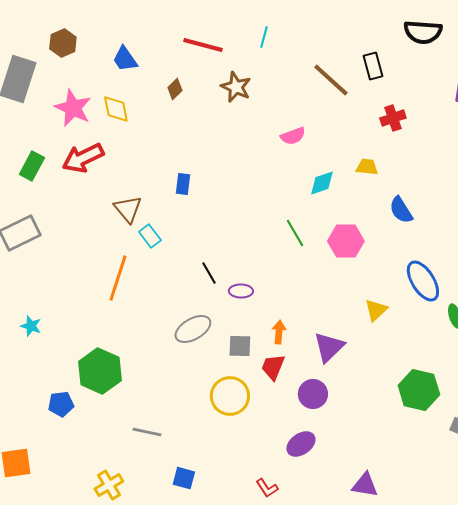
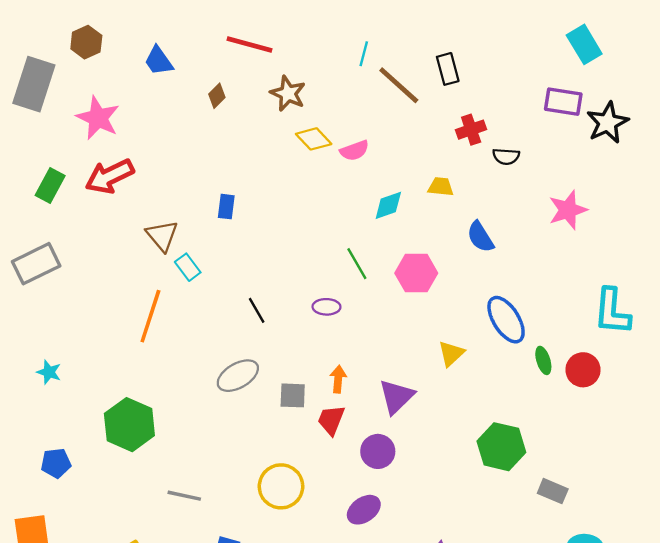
black semicircle: (423, 32) -> (506, 156), moved, size x0.6
cyan line: (264, 37) -> (364, 54), moved
yellow diamond: (116, 109) -> (314, 139), moved, turned -32
purple ellipse: (241, 291) -> (326, 307), moved
yellow circle: (230, 396) -> (281, 486), moved
blue pentagon: (61, 404) -> (56, 463), moved

